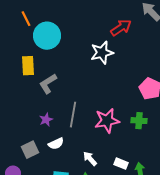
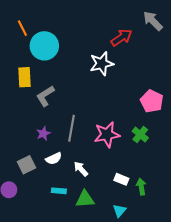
green cross: (139, 121) -> (140, 135), turned 35
white arrow: (90, 159) -> (81, 169), moved

